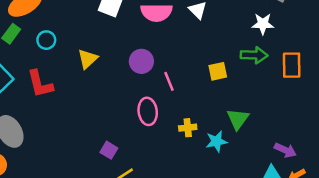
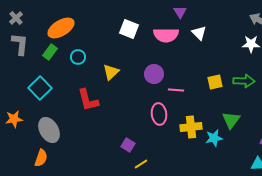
green arrow: (254, 55) -> (244, 81), moved
pink line: (169, 81) -> (176, 90), turned -63
red L-shape: (40, 84) -> (88, 100), moved
yellow cross: (188, 128) -> (191, 127), size x1.5

